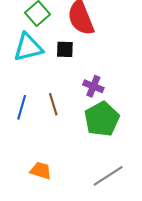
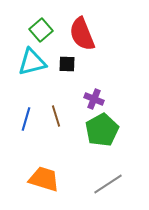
orange trapezoid: (41, 171) -> (44, 179), size x1.5

